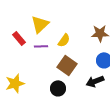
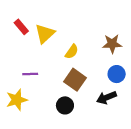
red rectangle: (19, 38) -> (21, 27), moved
purple line: (41, 46) -> (30, 74), moved

